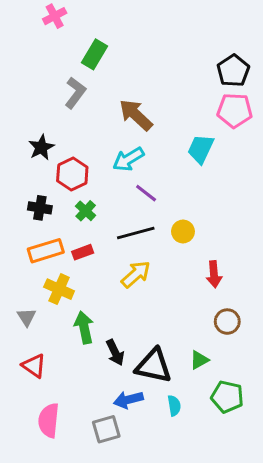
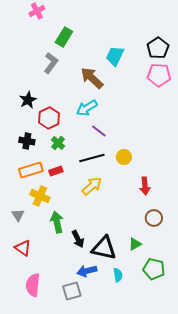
cyan trapezoid: (201, 149) -> (115, 56), moved

